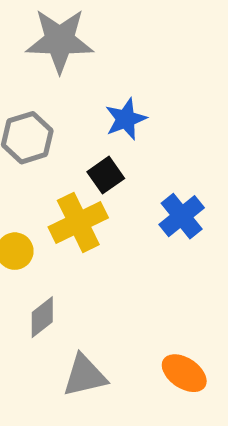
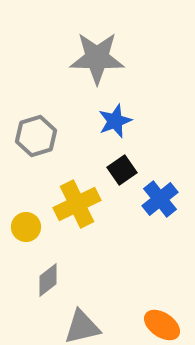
gray star: (60, 41) -> (97, 58), moved
black square: (106, 175) -> (122, 170), moved

